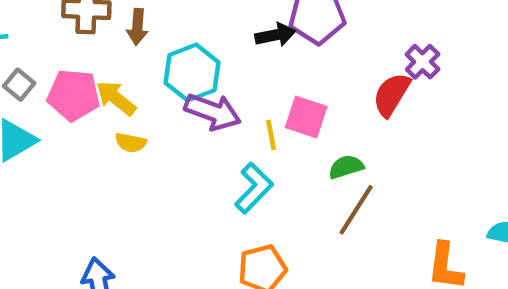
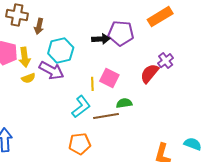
yellow arrow: (116, 98) -> (25, 57), turned -144
purple arrow: (213, 112) -> (51, 70), moved
yellow semicircle: (131, 143) -> (28, 78), turned -40
brown line: (356, 210) -> (106, 116), moved, turned 40

